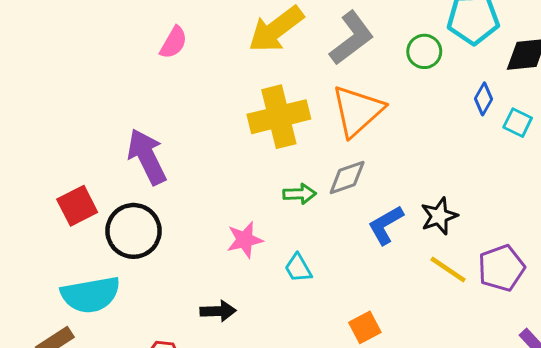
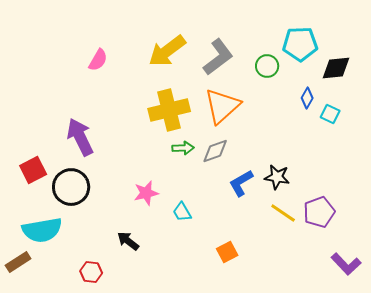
green arrow: (300, 194) -> (183, 148), moved
black star: (439, 216) -> (277, 177), turned 30
black arrow: (218, 311) -> (128, 241), turned -140

